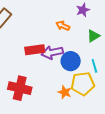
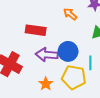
purple arrow: (52, 52) -> (47, 55), moved
orange star: (65, 92) -> (46, 84), moved

